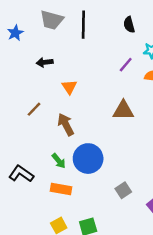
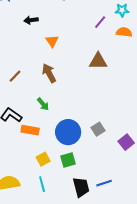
brown line: (34, 109) -> (15, 76), moved
blue circle: (88, 159) -> (68, 132), moved
orange rectangle: (61, 189) -> (30, 130), moved

